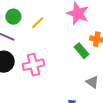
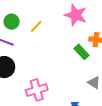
pink cross: (33, 65) -> (37, 90), moved

